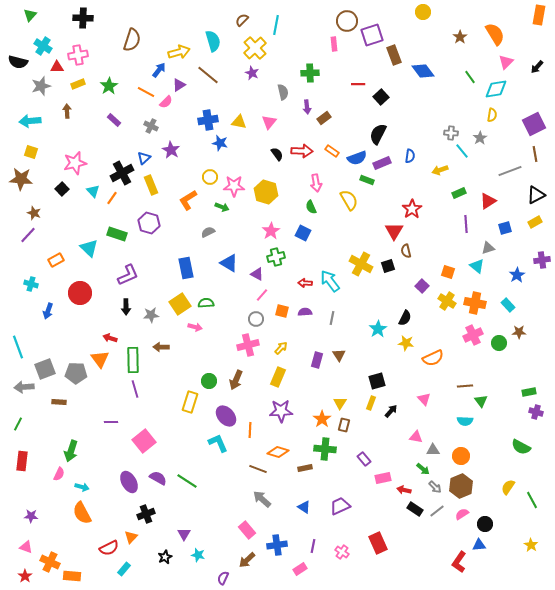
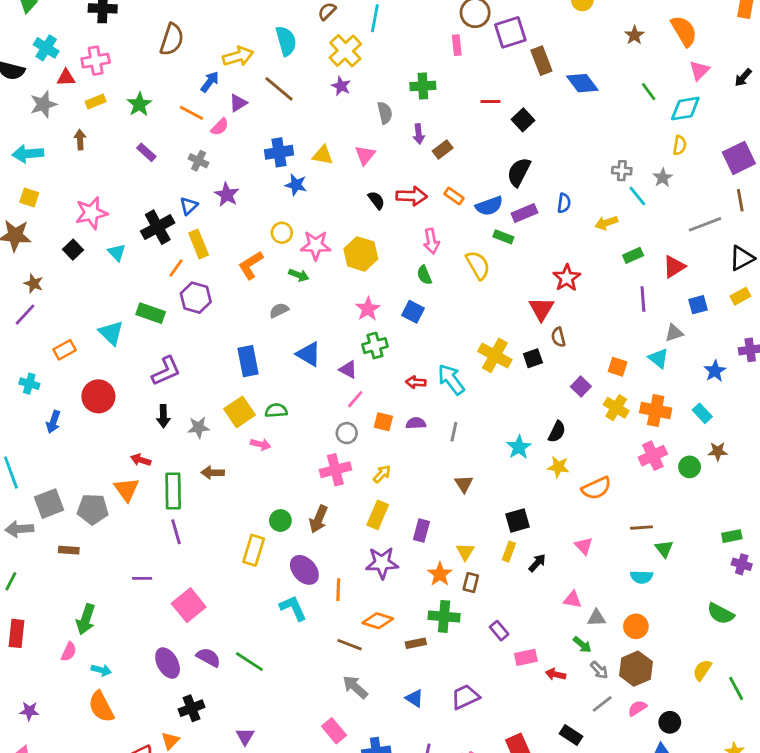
orange line: (112, 198) -> (176, 268), moved
purple rectangle: (317, 360) -> (421, 530), moved
black rectangle: (415, 509) -> (571, 735), moved

